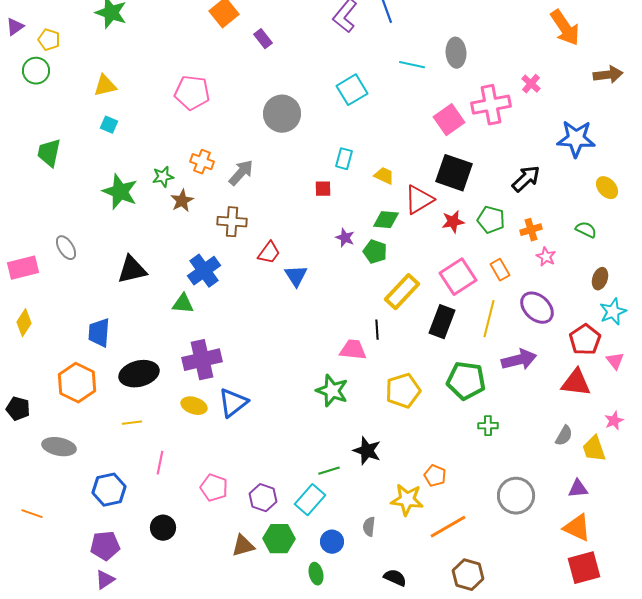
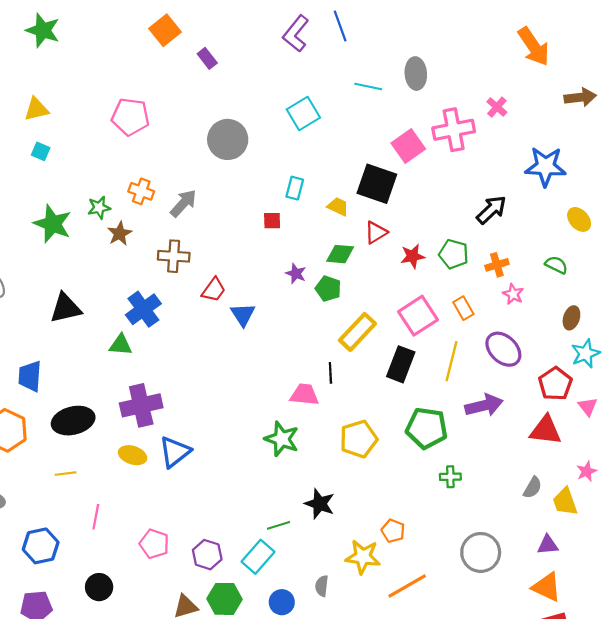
black square: (454, 173) -> (377, 184), moved
red triangle: (419, 200) -> (376, 232), size x0.7

